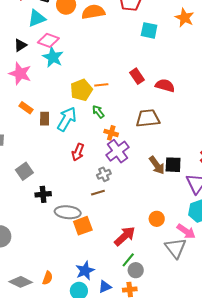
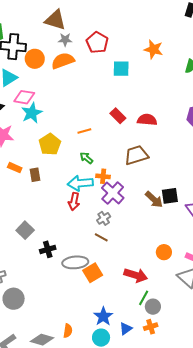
cyan star: (53, 57) -> (32, 113), turned 30
yellow pentagon: (81, 90) -> (50, 144), moved
cyan arrow: (67, 119) -> (80, 183), moved, turned -115
brown line: (98, 193) -> (101, 237), turned 56
red arrow: (125, 236) -> (136, 275), turned 70

